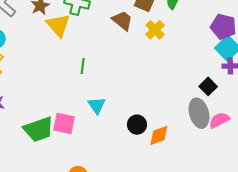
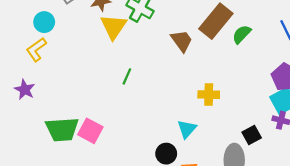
yellow cross: (155, 30) -> (209, 95), moved, turned 30
cyan triangle: (97, 105) -> (187, 129), moved

